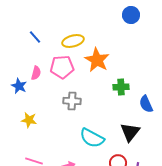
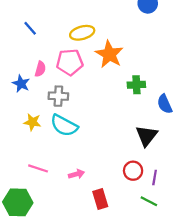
blue line: (35, 37) -> (30, 28), moved
gray cross: (72, 101) -> (58, 96), moved
cyan semicircle: (92, 138) -> (64, 125), moved

